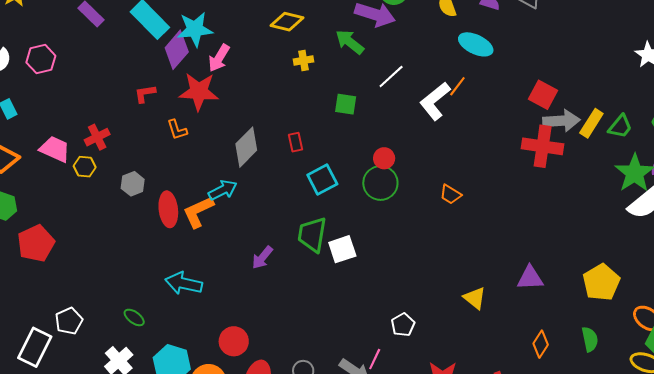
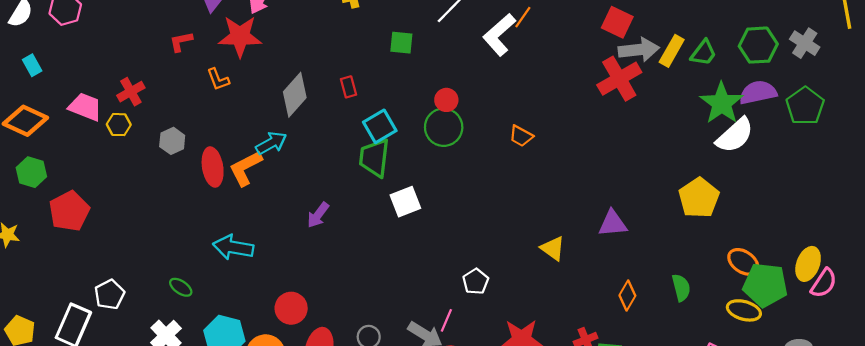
red cross: (543, 146) -> (619, 79), turned -36
green trapezoid: (312, 235) -> (374, 158), moved
yellow pentagon: (601, 282) -> (699, 198), moved

